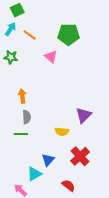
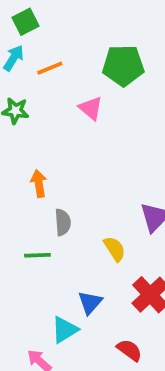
orange line: (30, 35) -> (50, 68), turned -56
gray semicircle: (27, 117) -> (63, 222), moved
yellow semicircle: (62, 132) -> (115, 249), turned -128

